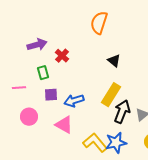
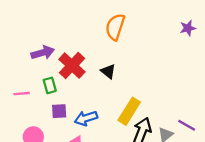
red cross: (62, 56) -> (72, 66), size x1.6
black triangle: (114, 61) -> (108, 71), moved
pink line: (19, 88) -> (22, 94), moved

